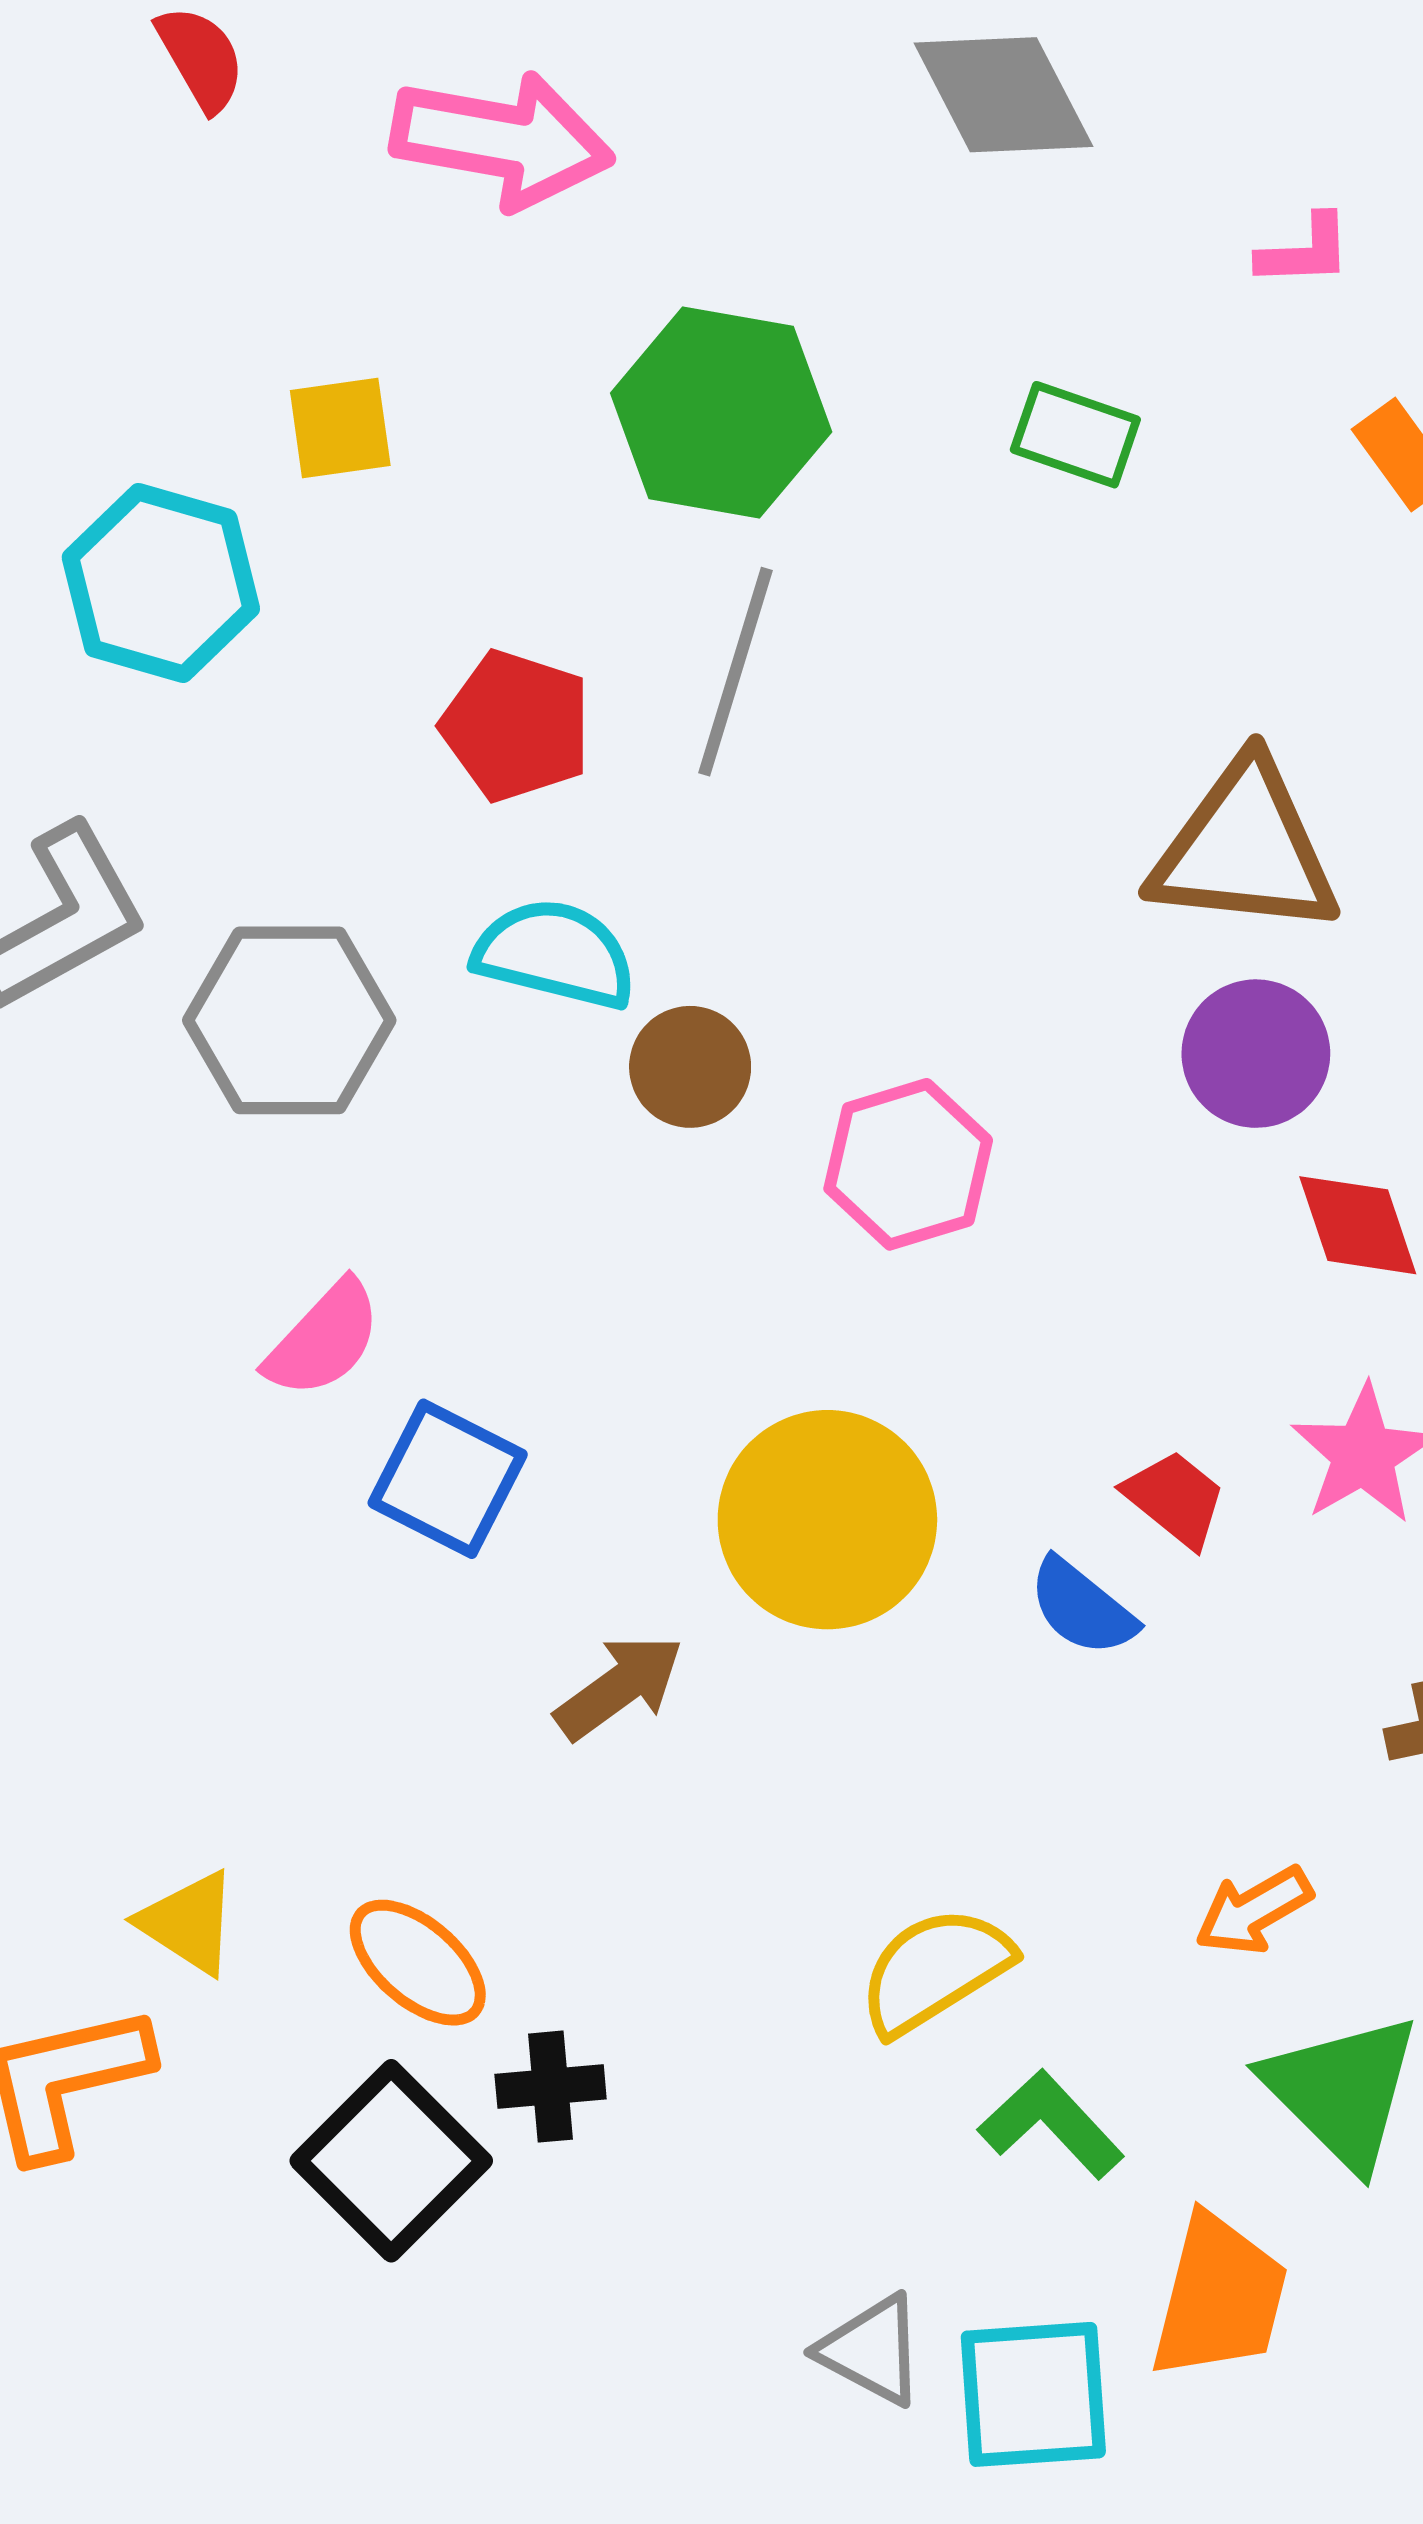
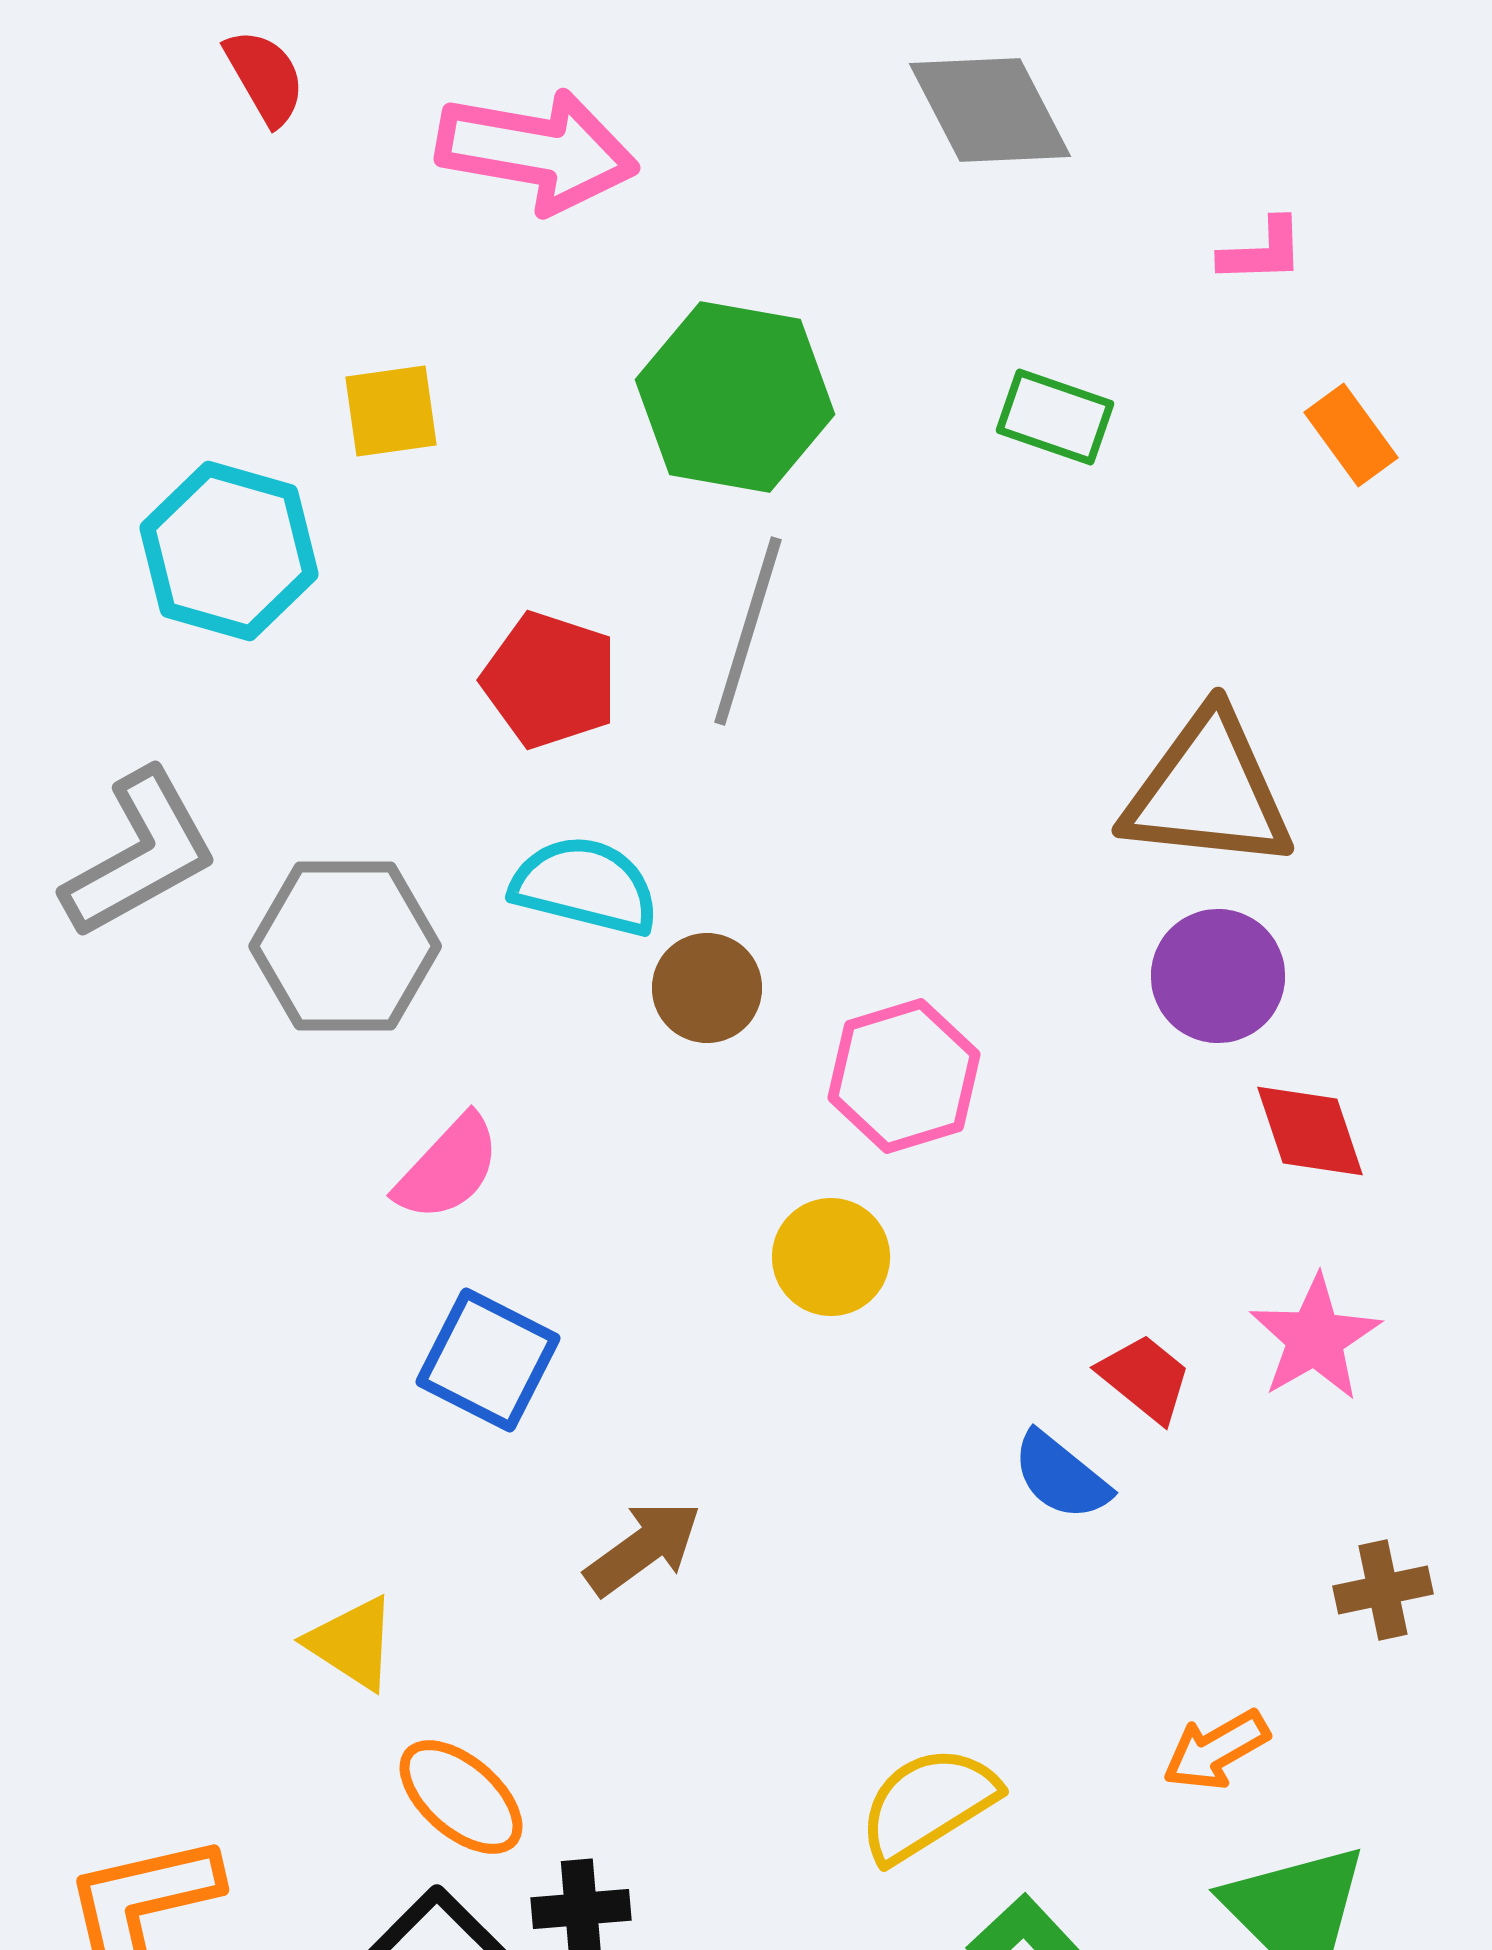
pink semicircle: (324, 1339) -> (448, 1168), moved
yellow circle: (827, 1520) -> (831, 1257), moved, size x0.6
yellow triangle: (189, 1923) -> (352, 1643), moved

